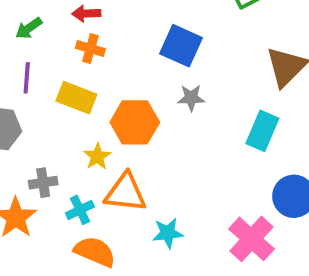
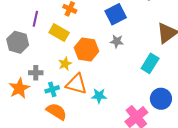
blue square: (181, 46) -> (116, 14), turned 30
cyan star: (168, 233) -> (99, 96), moved

